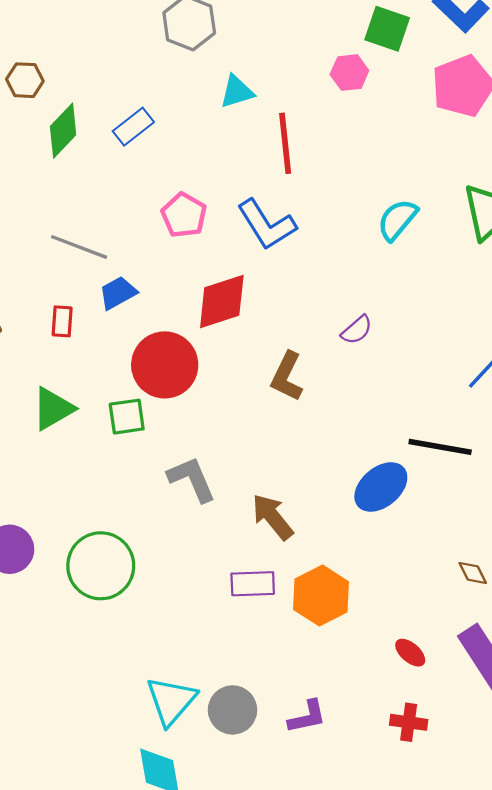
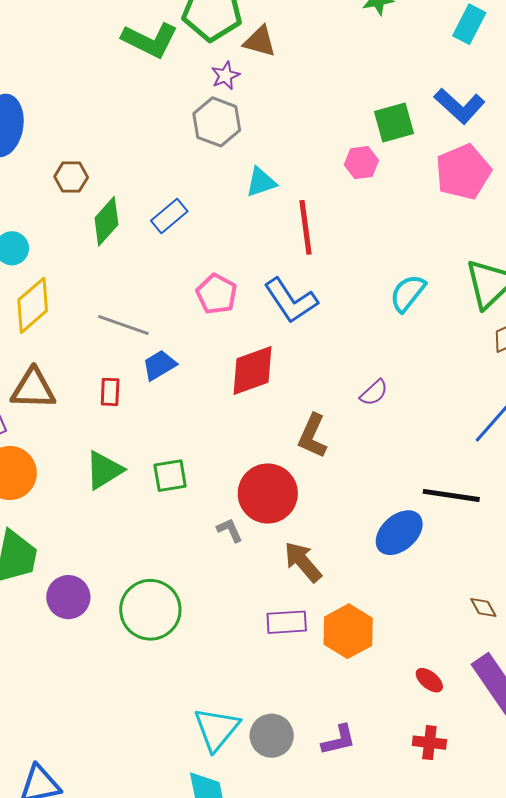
green square: (387, 29) -> (394, 123), turned -33
red circle: (165, 365) -> (268, 493), moved
gray L-shape: (192, 479) -> (230, 530), size x0.6

